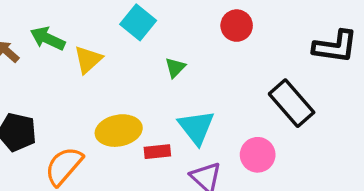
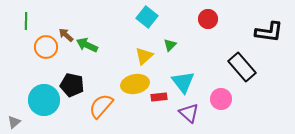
green arrow: (48, 38) -> (87, 45), moved
yellow triangle: (88, 59) -> (144, 56), moved

